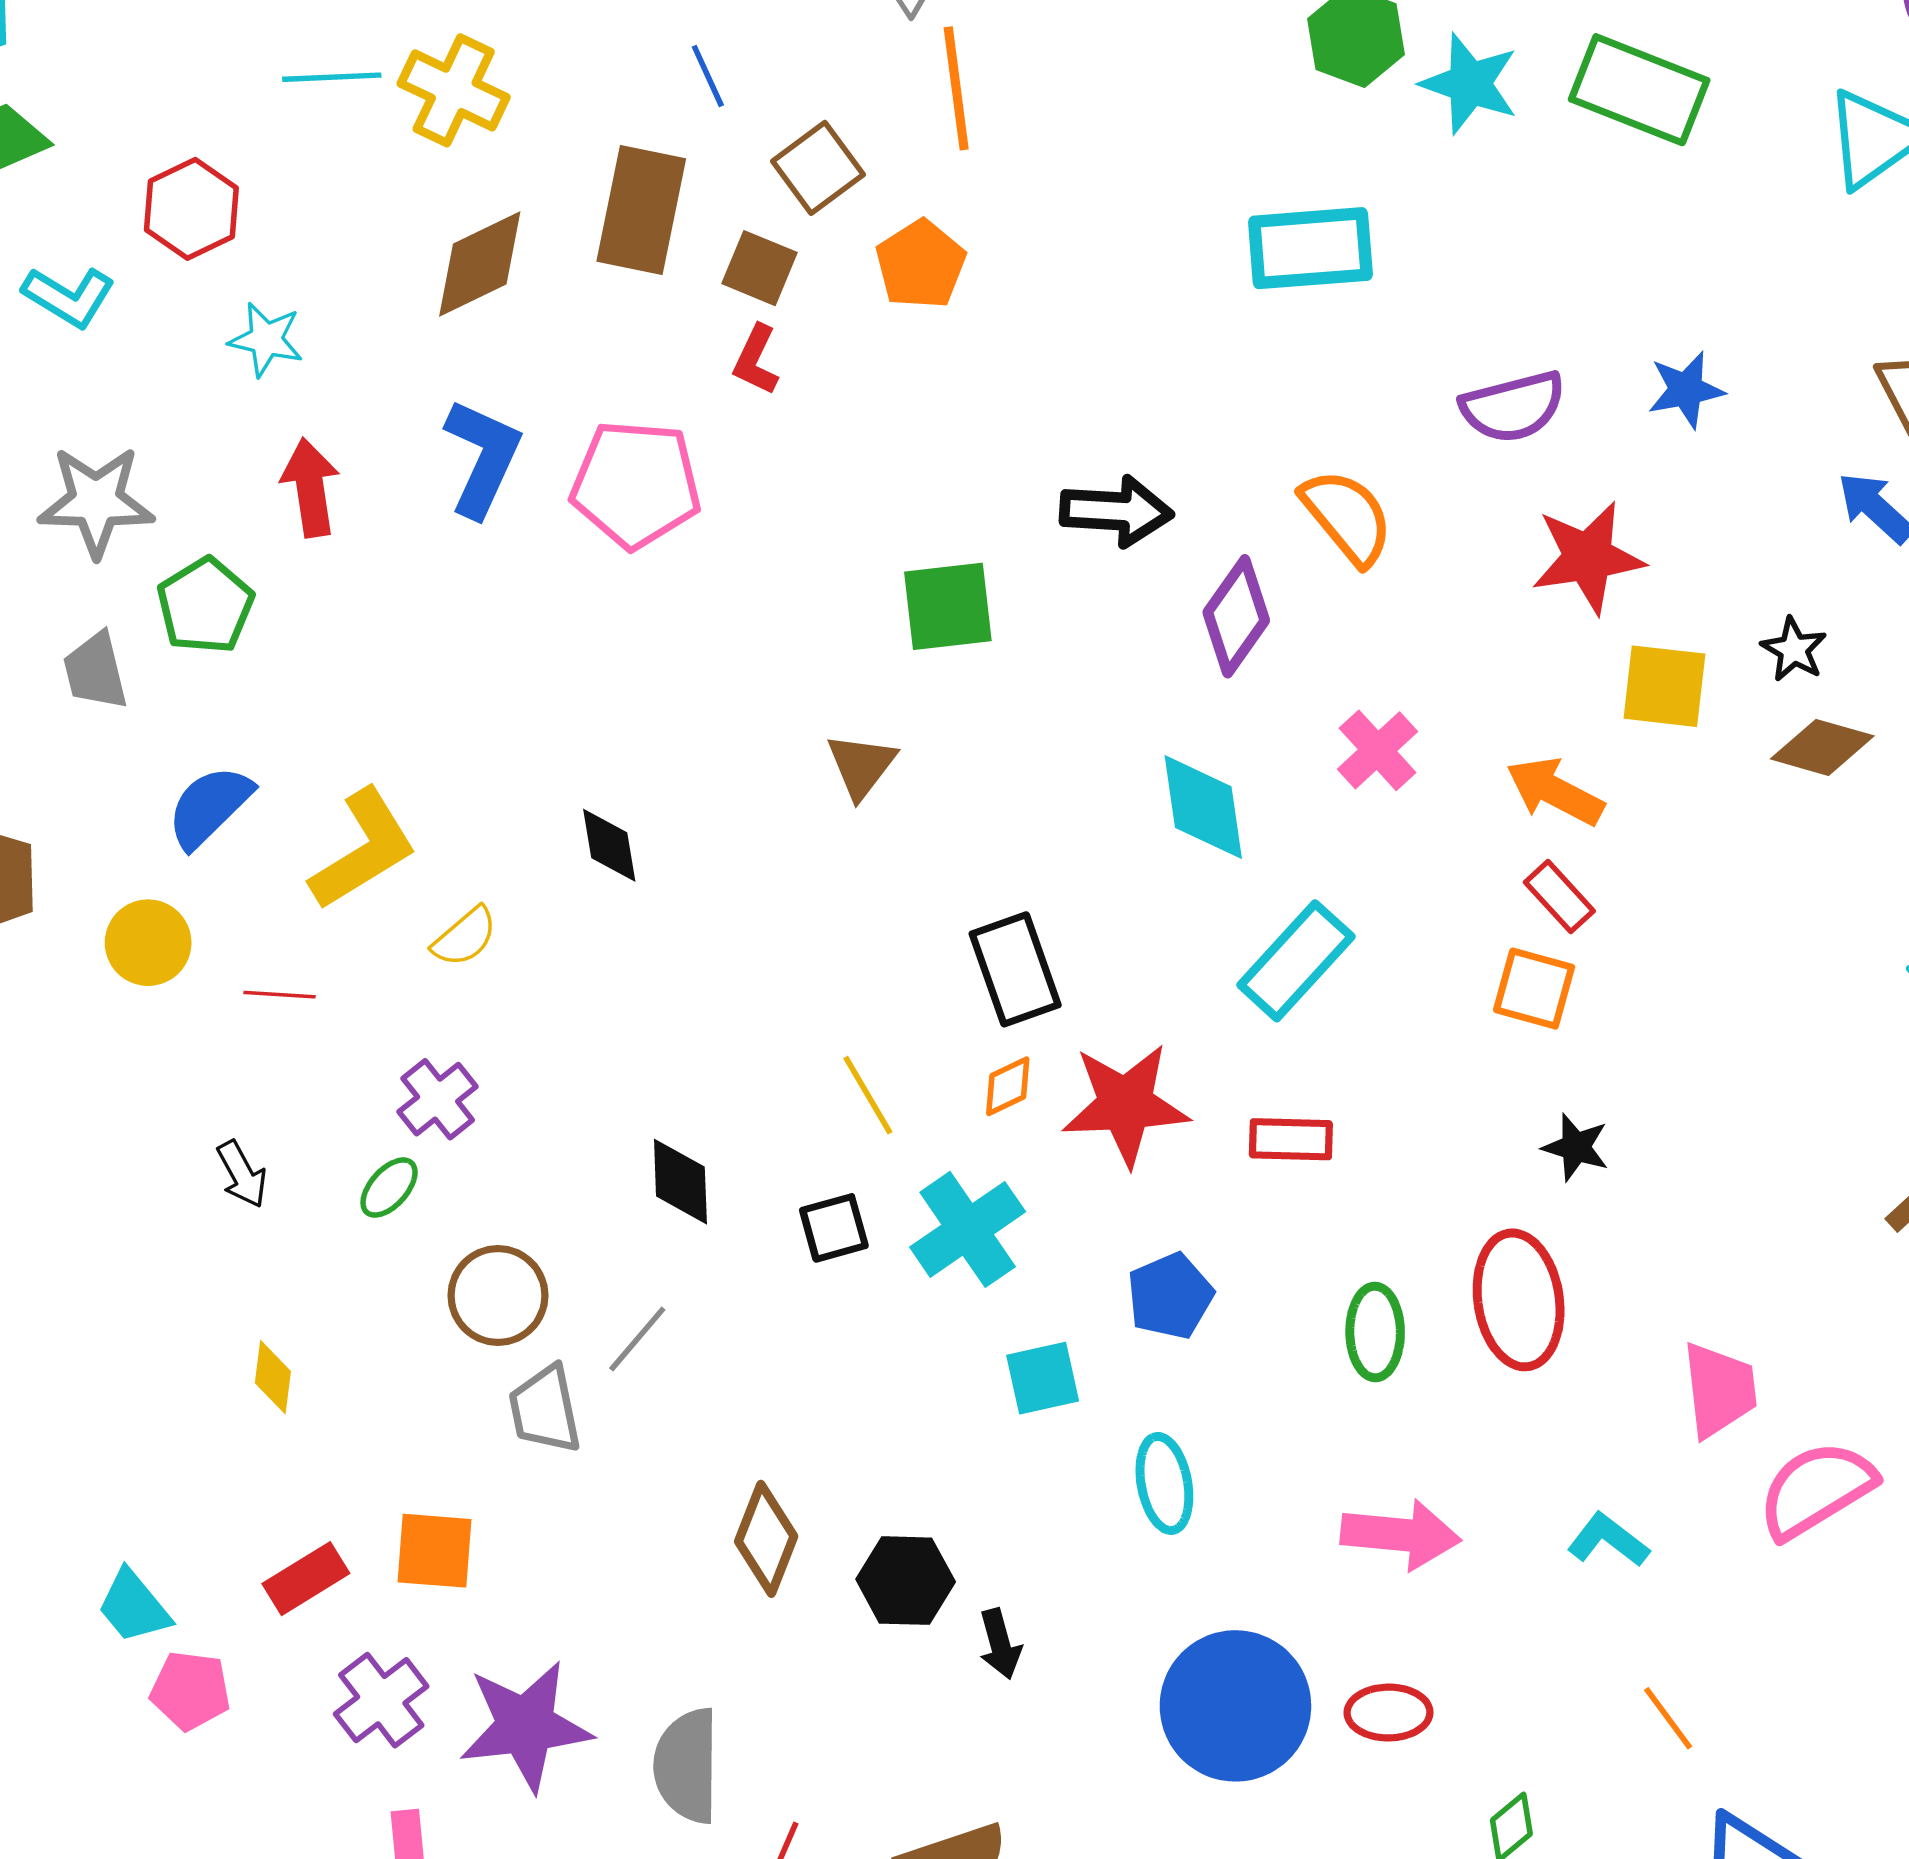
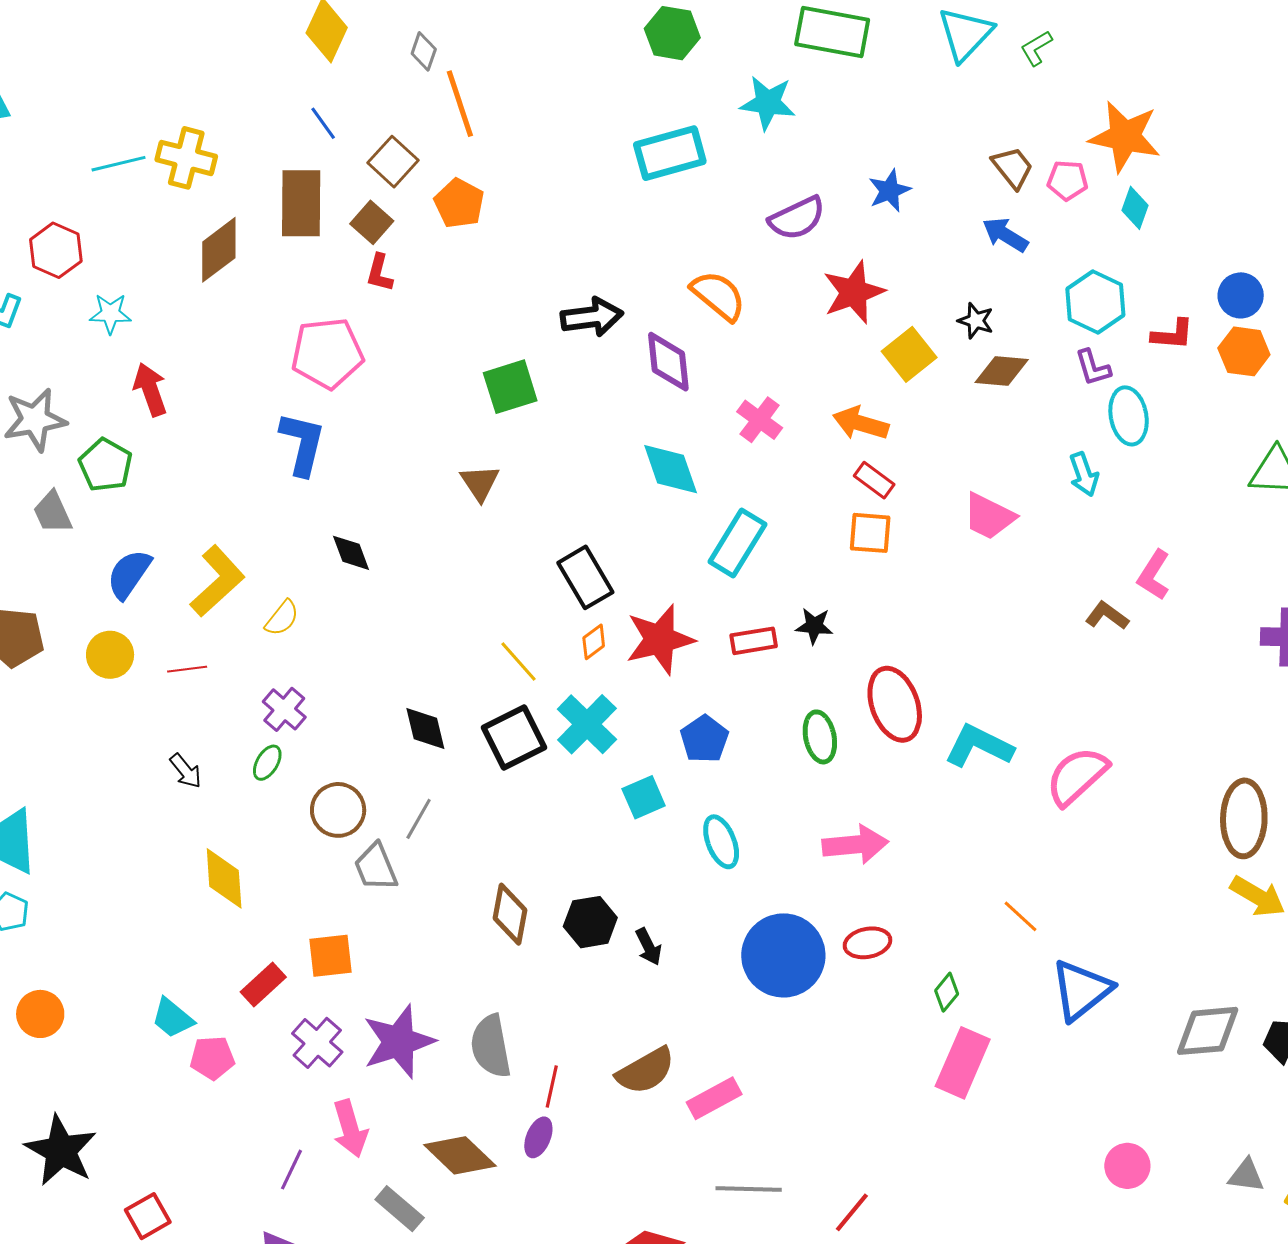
cyan star: (1470, 84) -> (768, 103), moved
brown square: (760, 268) -> (372, 222), turned 30
blue L-shape: (483, 458) -> (302, 444), moved
purple diamond: (1236, 616) -> (668, 362), turned -30
yellow square: (1664, 686) -> (909, 354), turned -34
black star: (1576, 1147) -> (814, 626), moved
black square: (834, 1228) -> (514, 738), size x1.6
yellow diamond: (273, 1377) -> (224, 878), size x1.6
pink trapezoid: (1719, 1390) -> (989, 516), moved, turned 134
cyan L-shape: (1608, 1540) -> (979, 746), moved, size x1.5

